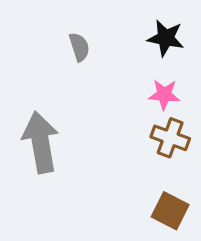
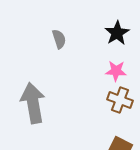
black star: (166, 38) -> (117, 33), turned 30

